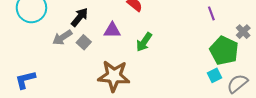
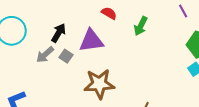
purple triangle: (112, 30) -> (91, 41), size x1.5
green arrow: (144, 42) -> (141, 26), moved

